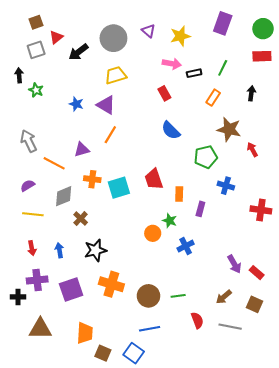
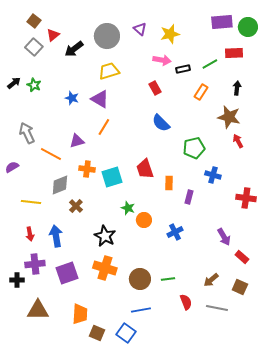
brown square: (36, 22) -> (34, 21), turned -32
purple rectangle: (223, 23) -> (222, 22), moved, turned 65
gray square: (36, 50) -> (34, 47), turned -30
red rectangle: (262, 56) -> (234, 53), moved
green line: (223, 68) -> (210, 64), turned 35
black arrow: (19, 75) -> (14, 83), moved, turned 56
brown star: (229, 129) -> (229, 117), moved
purple semicircle: (28, 186) -> (12, 167), moved
green star: (170, 221) -> (128, 208), moved
blue arrow: (59, 250) -> (56, 236), size x1.5
black star: (95, 250) -> (105, 236), moved, turned -30
purple arrow: (234, 264) -> (224, 237), moved

